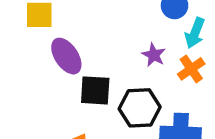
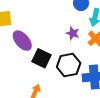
black square: (95, 90) -> (42, 58), turned 30

